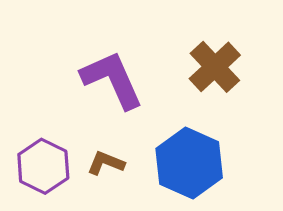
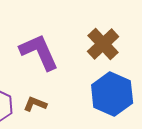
blue hexagon: (189, 163) -> (112, 94), moved

